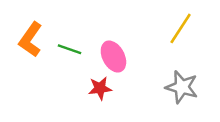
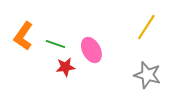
red star: (100, 88) -> (65, 67), moved

